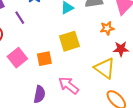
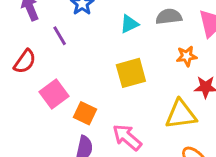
orange square: (44, 59) -> (85, 113), moved, turned 35
yellow triangle: (105, 68) -> (181, 114), turned -45

